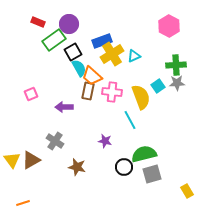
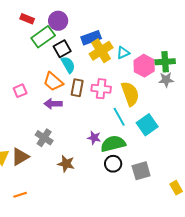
pink hexagon: (169, 26) -> (144, 66), moved
orange trapezoid: (92, 76) -> (53, 82), moved
cyan square: (158, 86) -> (147, 125), moved, size x1.5
green semicircle: (144, 154) -> (113, 144), moved
orange line: (23, 203) -> (20, 195), moved

